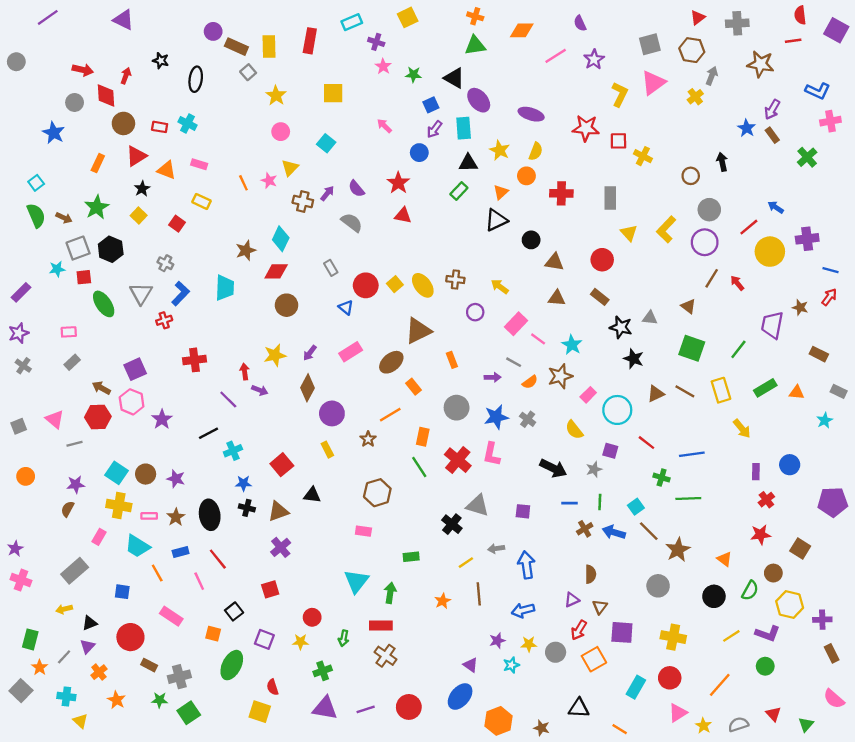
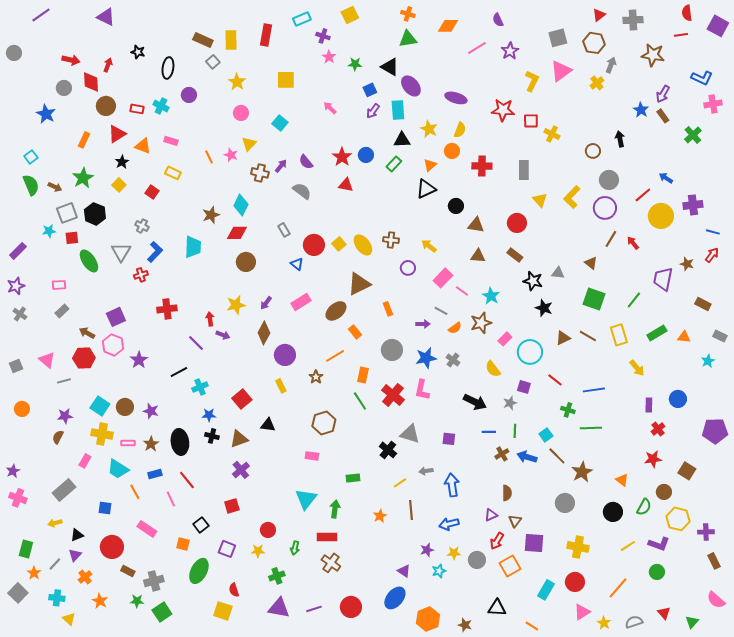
purple circle: (213, 31) -> (189, 95), moved
blue circle: (419, 153) -> (366, 155), moved

